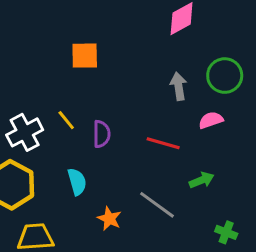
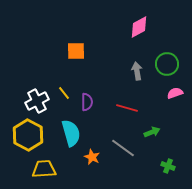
pink semicircle: (211, 120) -> (175, 93), moved
cyan semicircle: (77, 182) -> (71, 133), size x1.5

